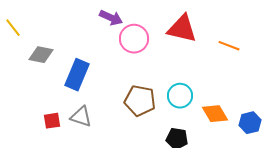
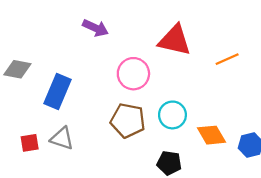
pink circle: (134, 39) -> (133, 74), moved
orange line: (229, 46) -> (227, 59), turned -45

